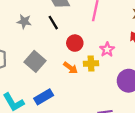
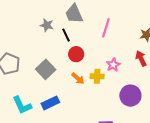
gray star: (24, 22) -> (47, 25), moved
red circle: (75, 43) -> (76, 54), moved

